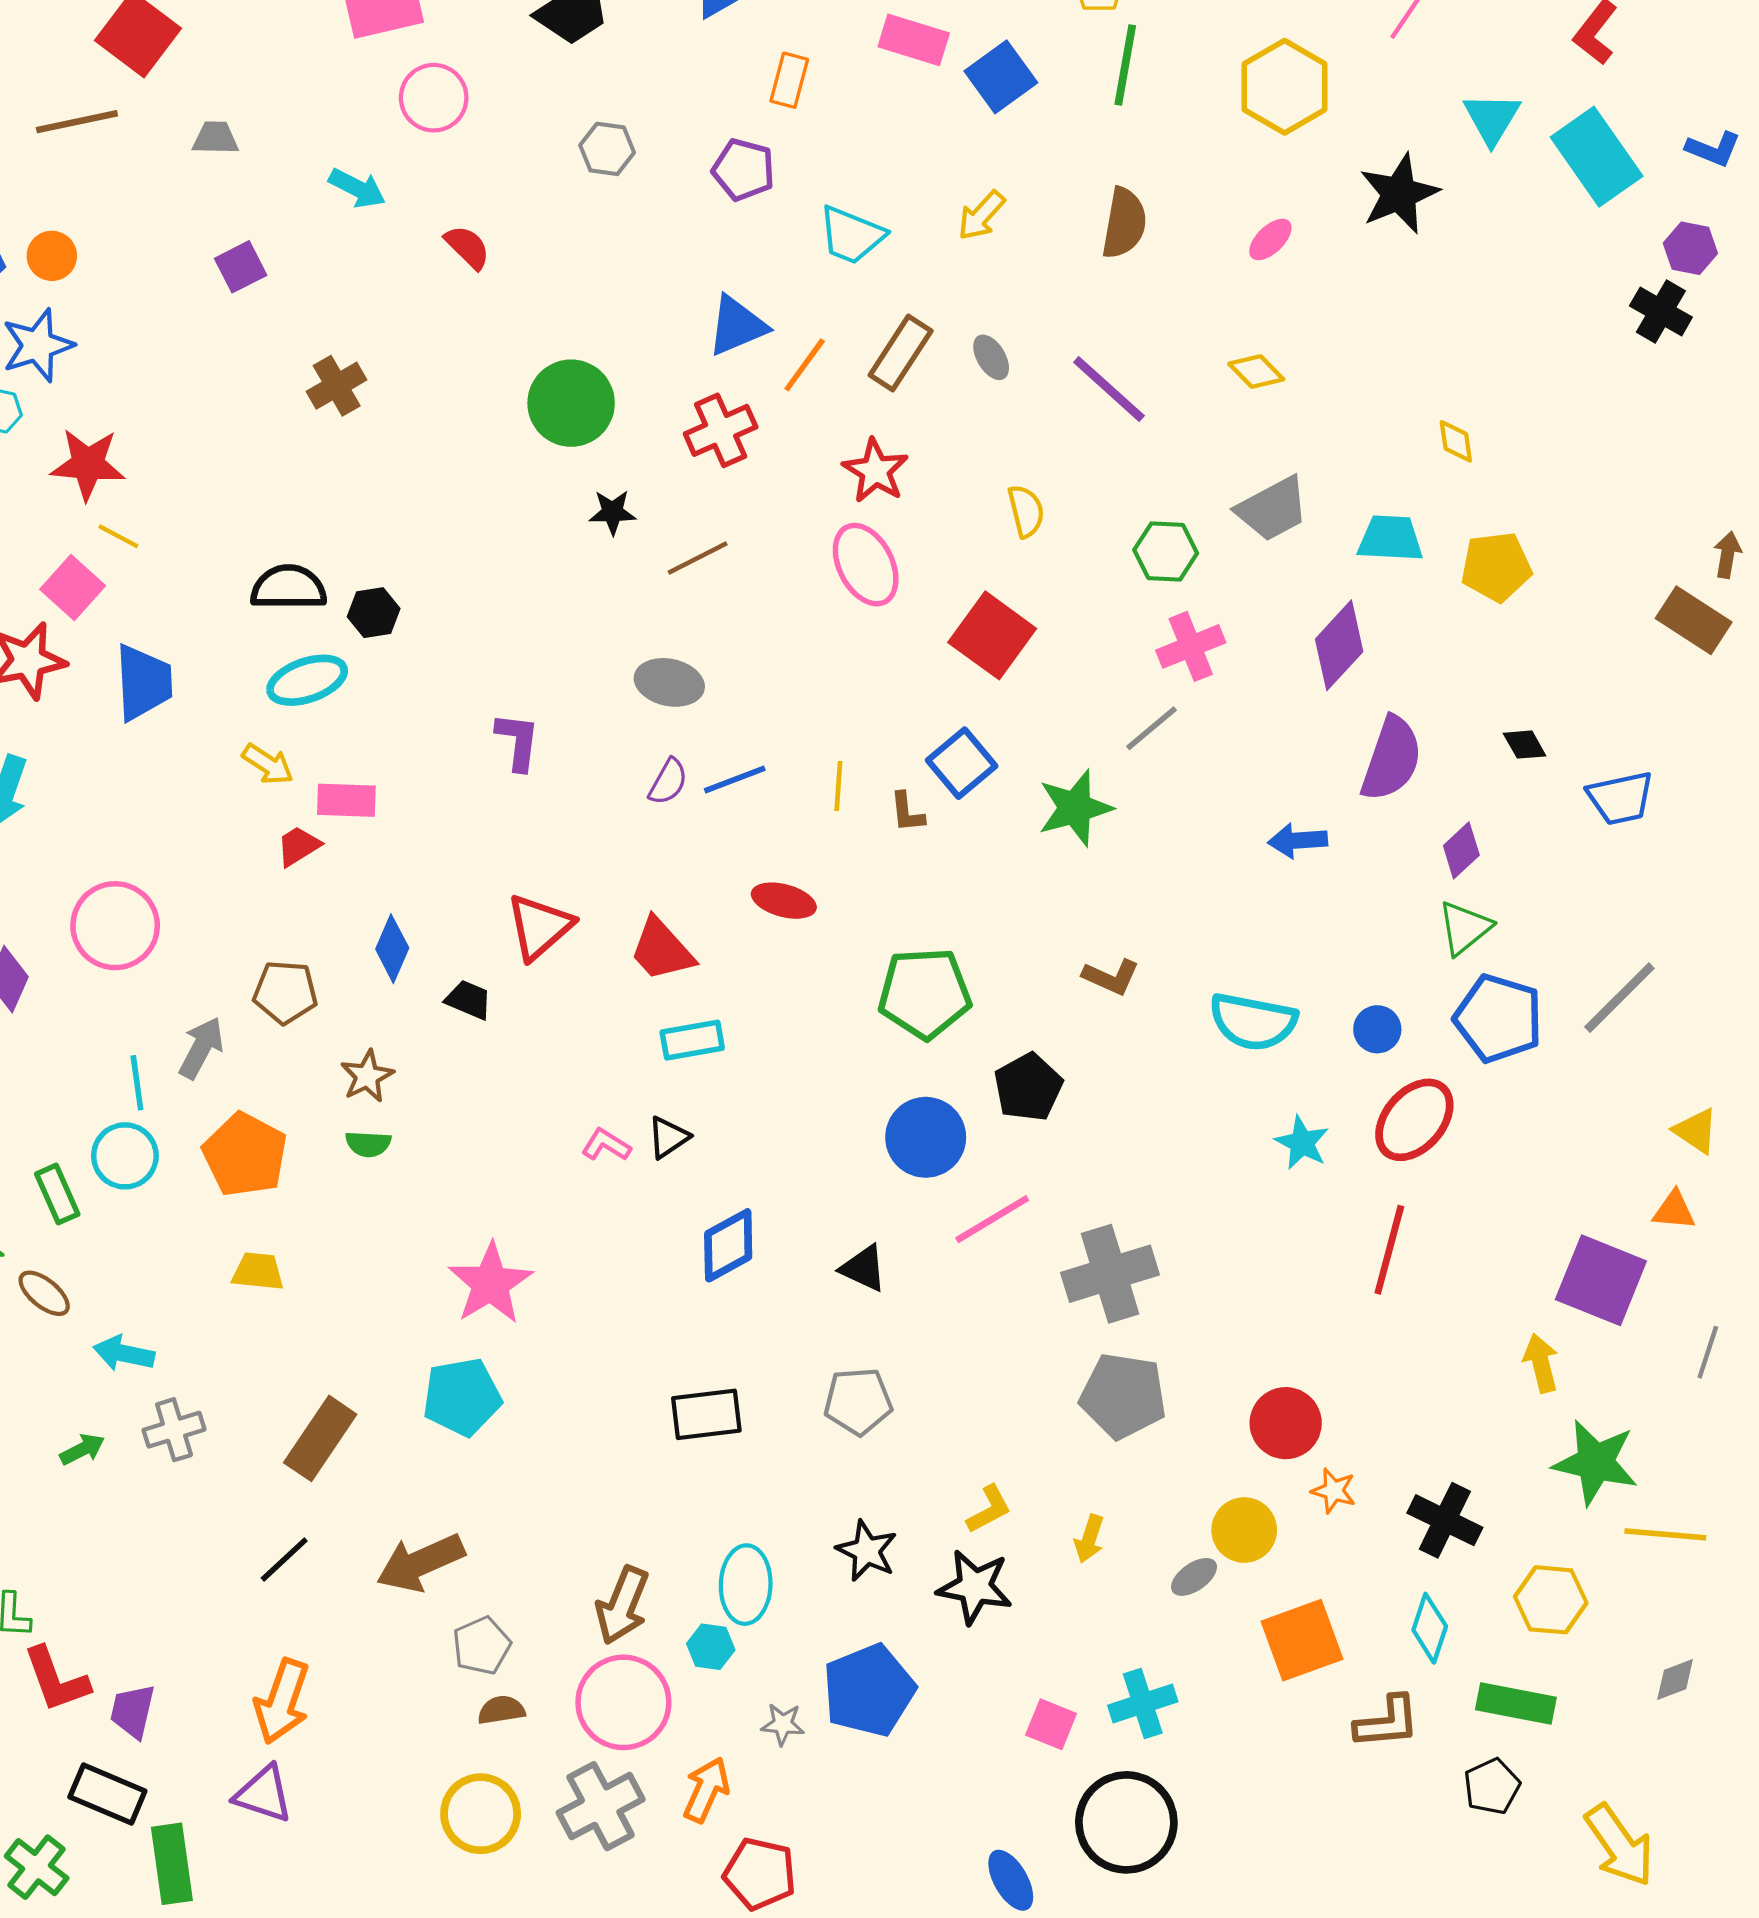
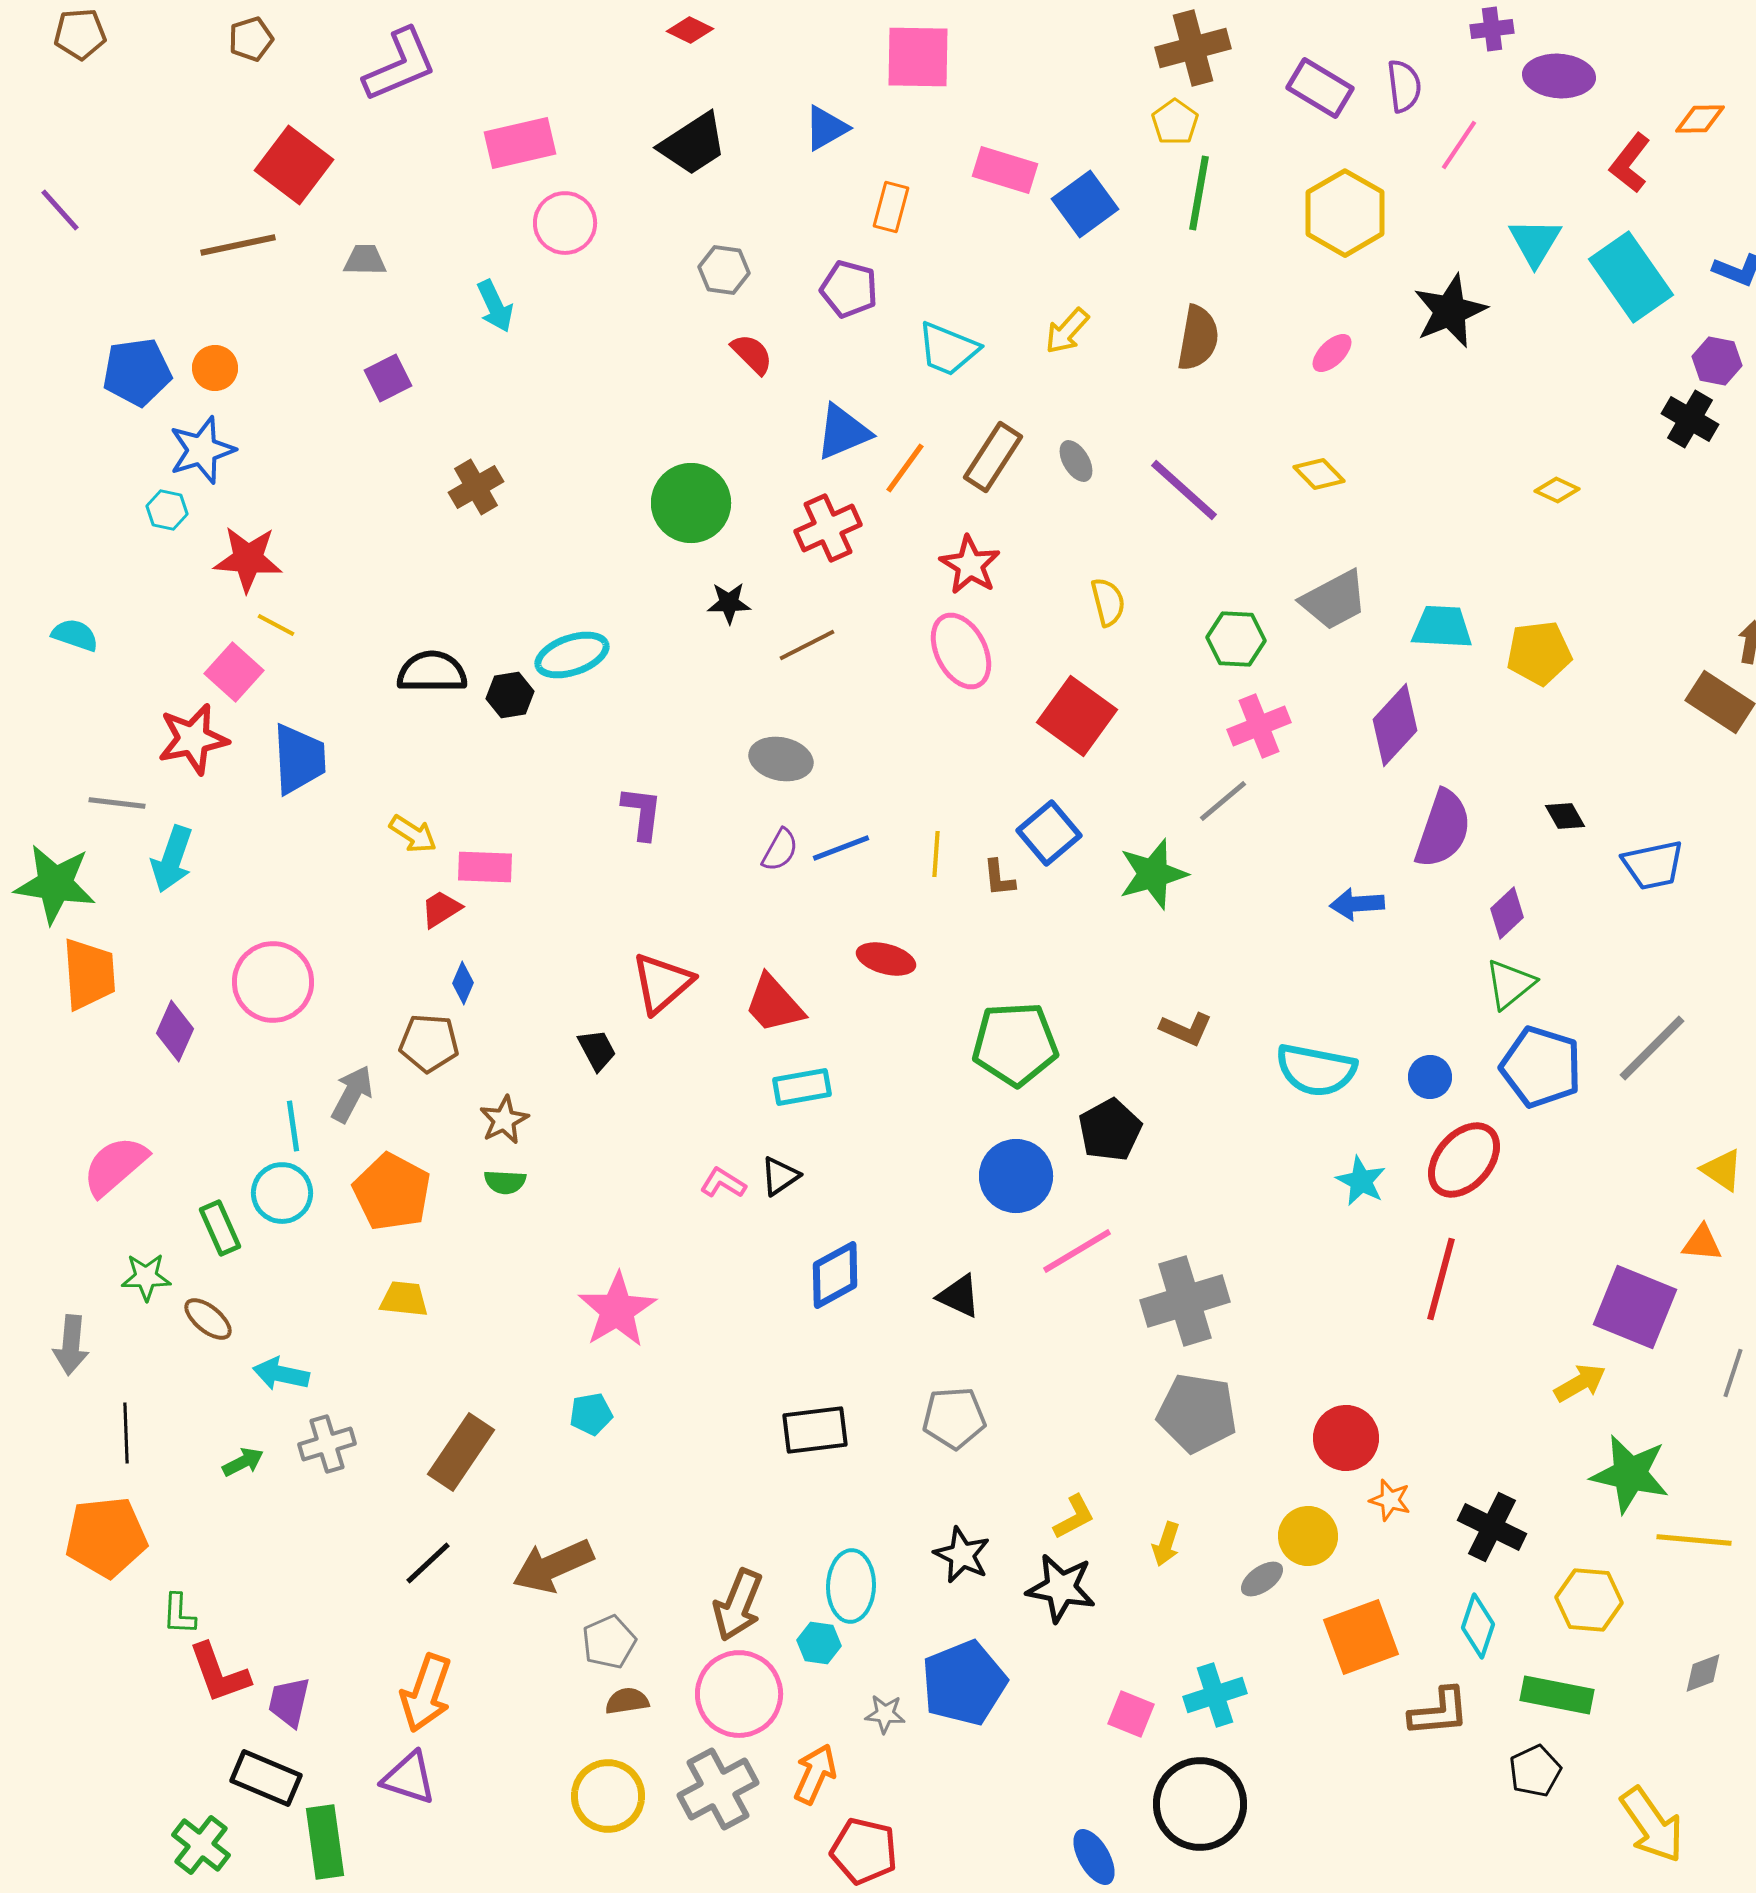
cyan arrow: (357, 188) -> (495, 306), turned 38
red semicircle: (467, 247) -> (752, 354), moved
yellow diamond: (1456, 441) -> (1557, 490), moved, turned -57
cyan ellipse: (307, 680) -> (572, 655), moved
blue diamond: (392, 949) -> (463, 983), moved, size x0.7
black trapezoid: (469, 1000) -> (597, 1050), turned 39
yellow arrow: (1541, 1363) -> (1580, 1383), turned 74
cyan pentagon: (462, 1397) -> (591, 1414), size x0.6

